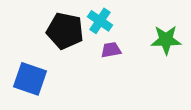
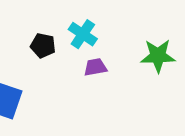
black pentagon: (65, 31) -> (43, 46), size x0.6

